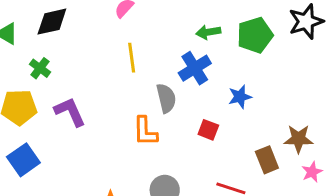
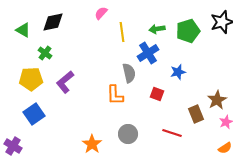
yellow line: (132, 58) -> (122, 32), moved
purple L-shape: (70, 112) -> (65, 82), turned -105
brown star: (298, 139) -> (217, 100), turned -30

